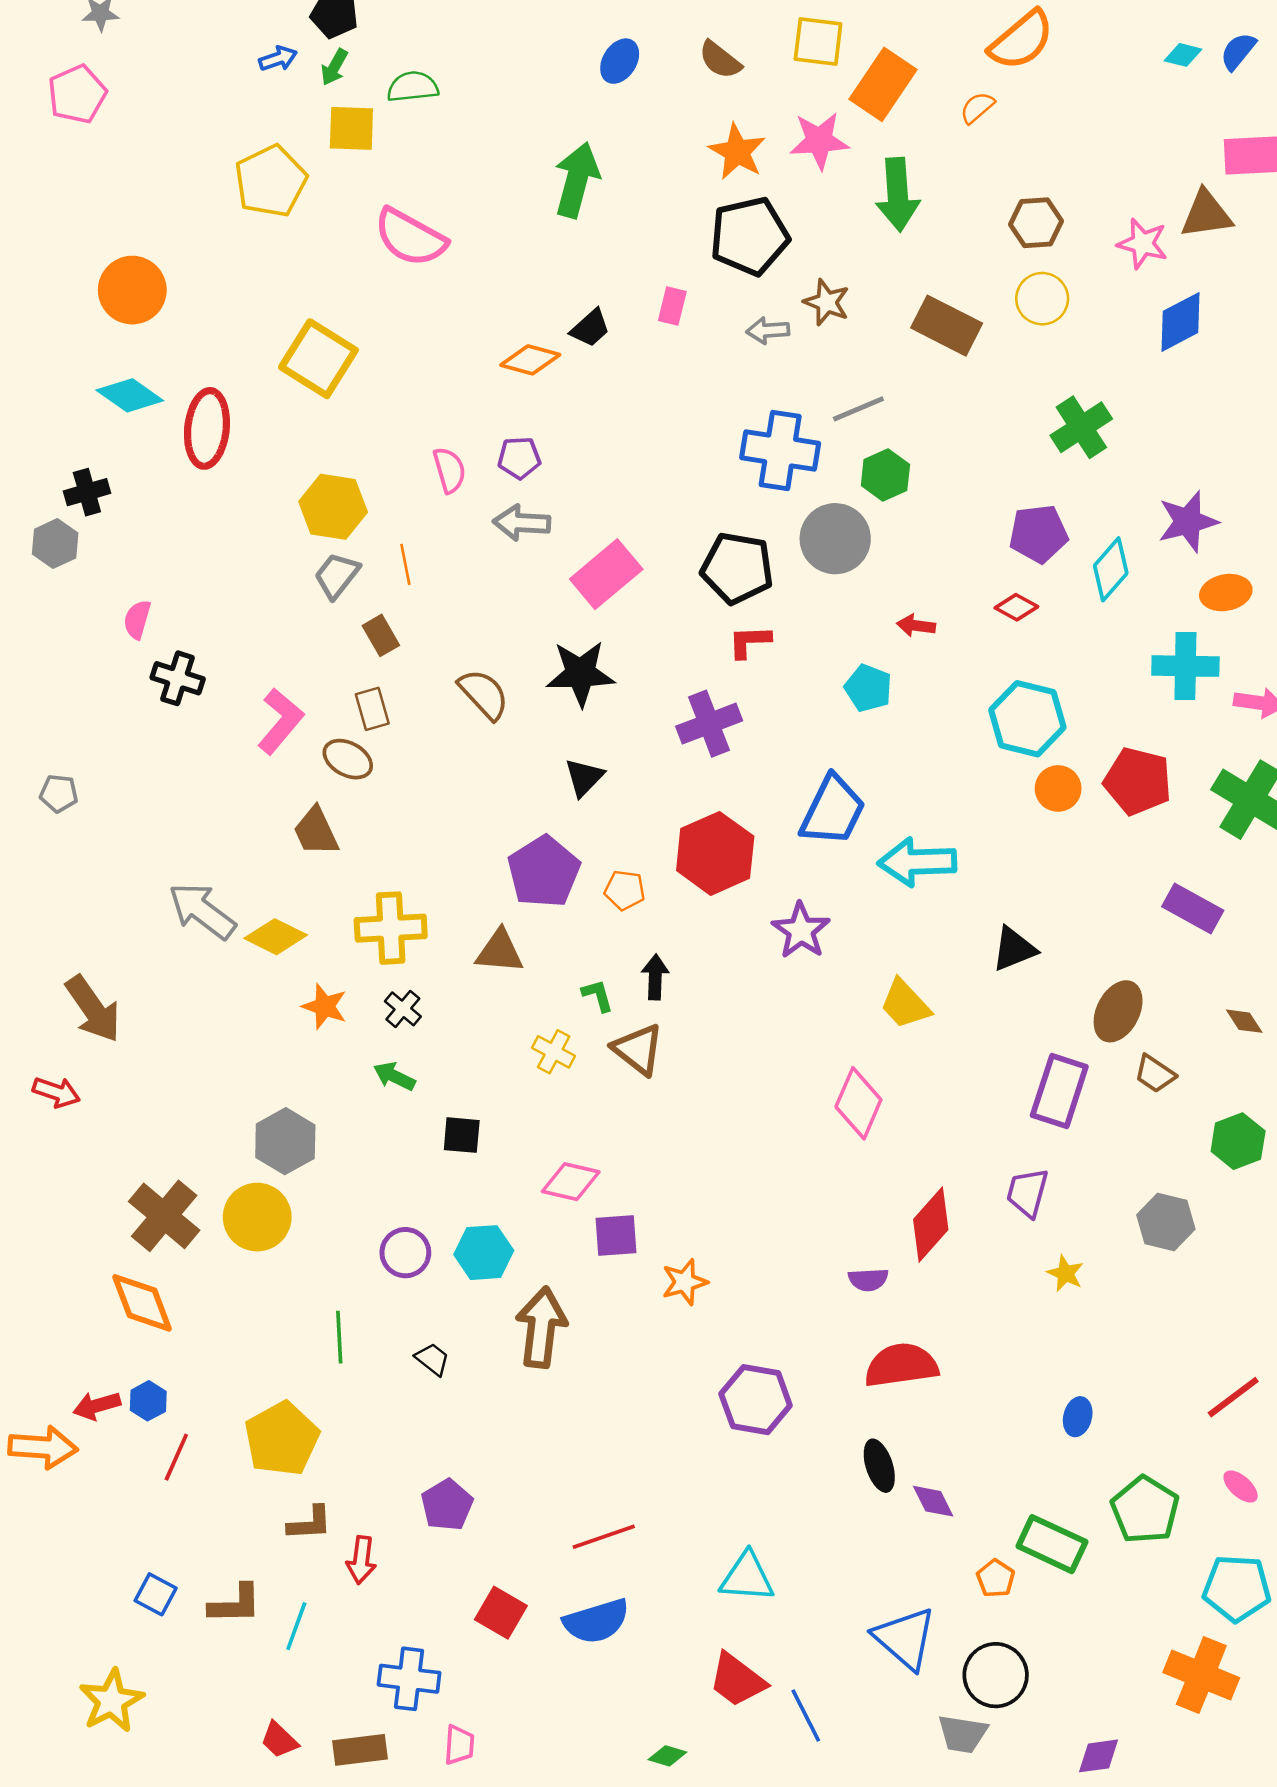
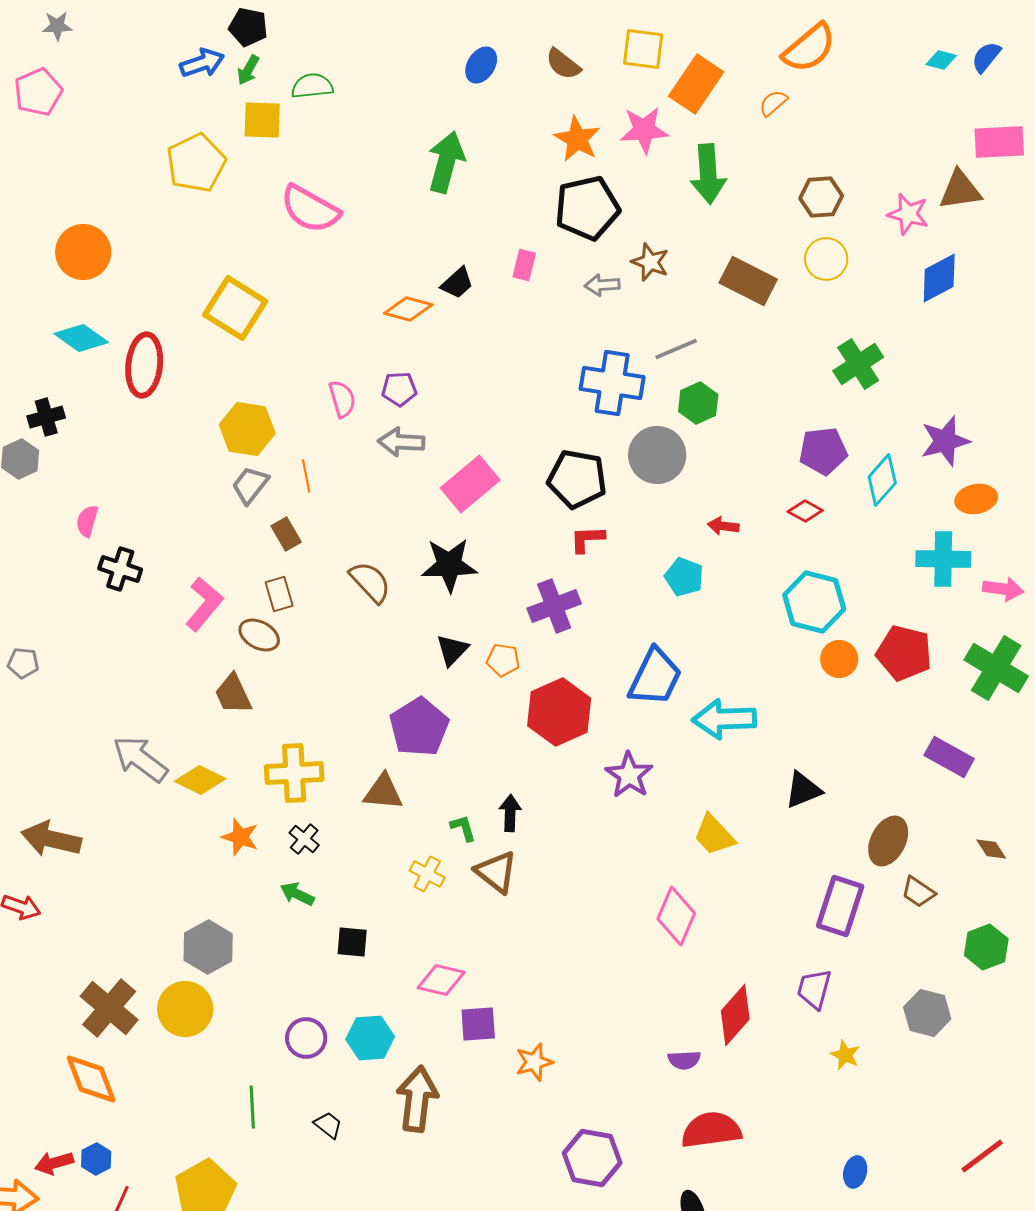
blue arrow: (278, 59) -> (202, 63), size x1.4
orange pentagon: (625, 890) -> (503, 660), moved
brown arrow: (93, 1009) -> (51, 839), turned 138

